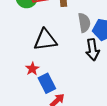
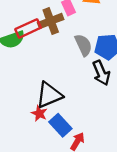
black triangle: (45, 40) -> (49, 95), moved

